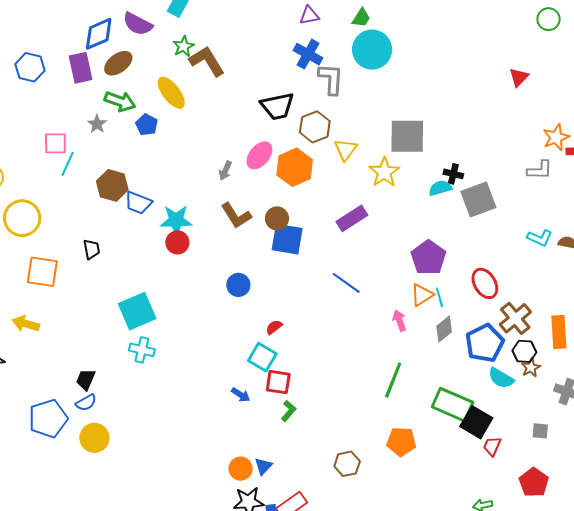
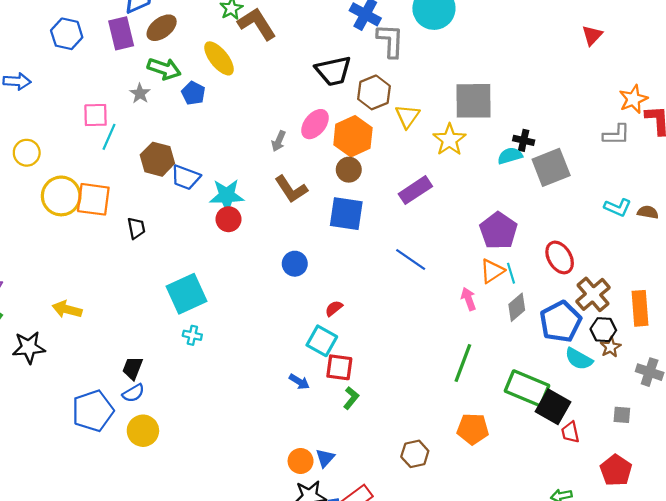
brown circle: (277, 218) -> (349, 170), moved
orange square: (42, 272) -> (93, 199), moved
cyan cross: (142, 350) -> (192, 335), size x0.7
red trapezoid: (492, 446) -> (570, 432), turned -35

